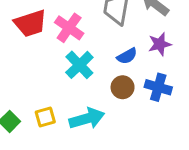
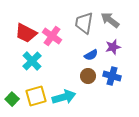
red trapezoid: (30, 23) -> (26, 33), turned 45
cyan cross: (79, 65) -> (32, 61), moved
yellow square: (45, 117) -> (36, 96), size x1.5

